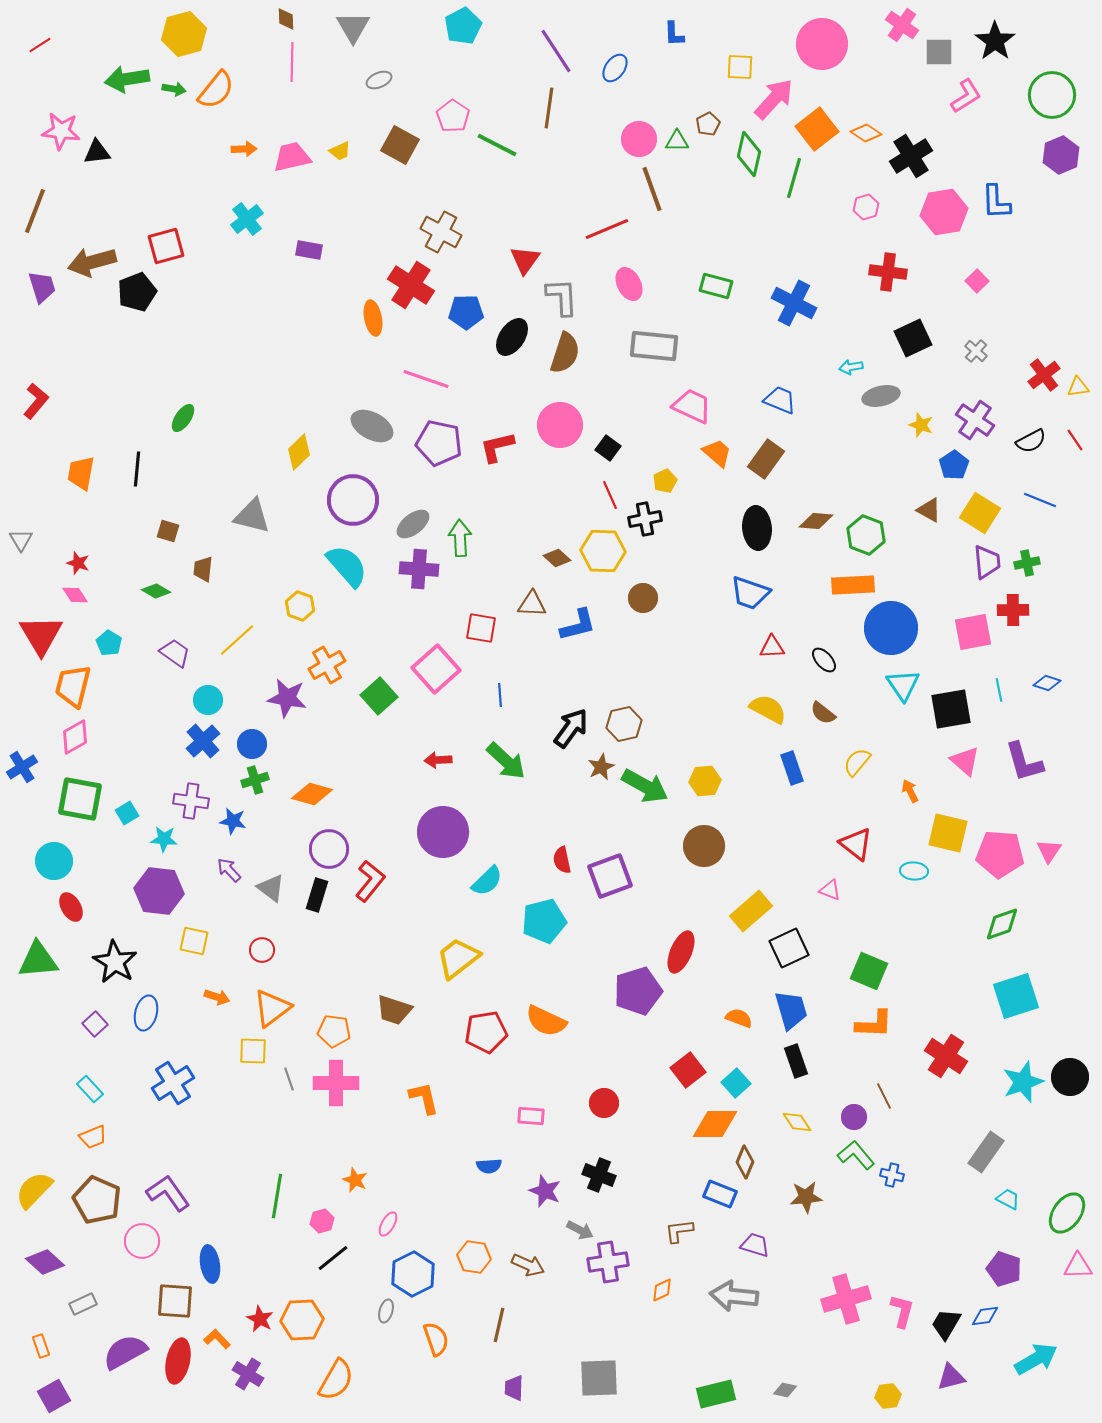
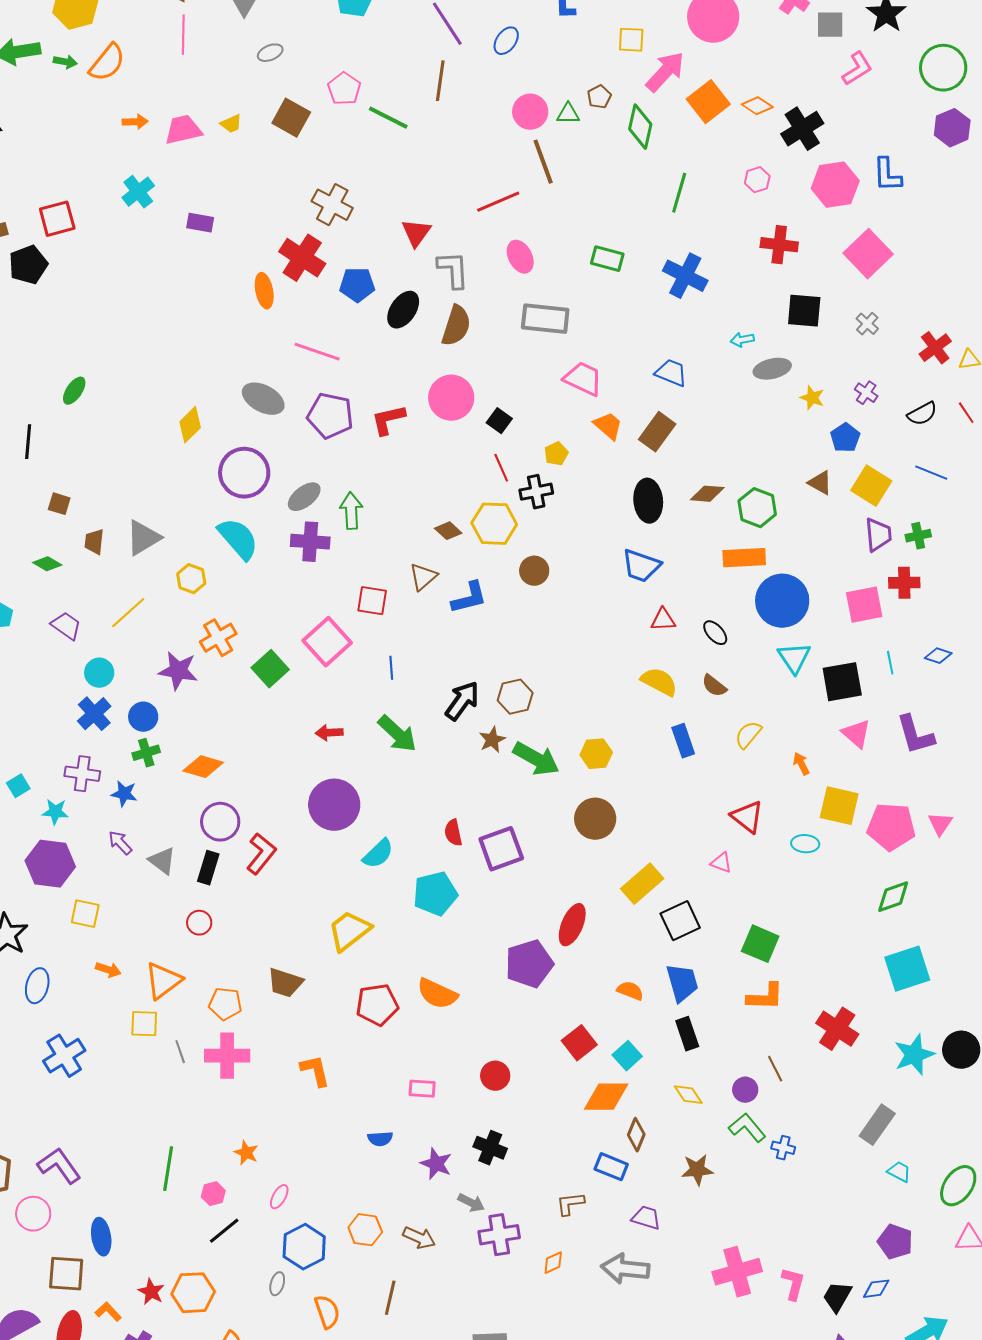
green line: (794, 178) -> (679, 193), moved
pink square: (977, 281) -> (868, 254), size x2.0
black square: (913, 338) -> (804, 311), turned 30
purple cross: (975, 420) -> (866, 393), size x0.6
gray triangle: (252, 516) -> (143, 538), moved, turned -45
brown triangle: (532, 604) -> (423, 577), turned -44
red circle: (262, 950) -> (199, 923), moved

